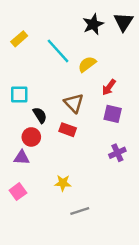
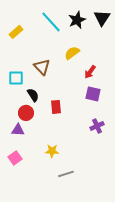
cyan line: (58, 51) -> (51, 22), moved
brown triangle: (74, 103) -> (42, 67), moved
red rectangle: (68, 130) -> (56, 107), turned 64

